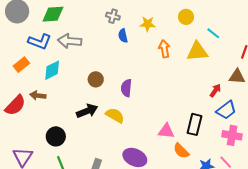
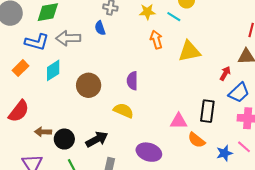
cyan line: (213, 33) -> (174, 17), moved
blue semicircle: (123, 36) -> (100, 28), moved
orange arrow: (164, 49) -> (156, 40), moved
yellow triangle: (197, 51) -> (189, 51), moved
brown circle: (96, 79) -> (89, 85), moved, size x1.5
brown arrow: (38, 95) -> (43, 132), moved
black arrow: (87, 111) -> (97, 139), moved

